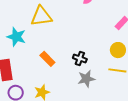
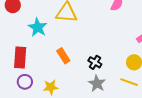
gray star: (86, 79) -> (97, 83), turned 30

